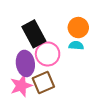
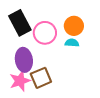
black rectangle: (34, 34) -> (20, 23), moved
pink circle: (48, 54) -> (45, 33), moved

